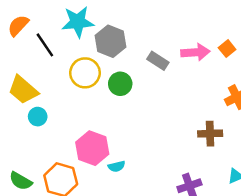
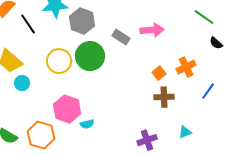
orange square: (227, 49) -> (159, 73), moved
yellow circle: (85, 73) -> (59, 61), moved
green circle: (120, 84) -> (90, 56), size x1.5

